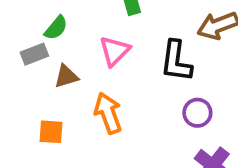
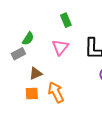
brown triangle: (66, 76) -> (36, 74), moved
orange arrow: (108, 113) -> (56, 92), moved

